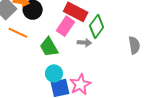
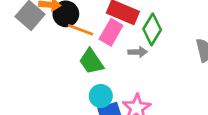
orange line: (18, 33) -> (81, 30), moved

